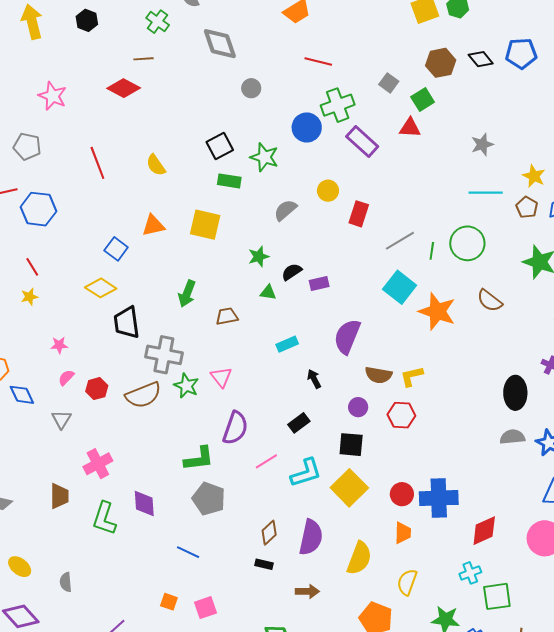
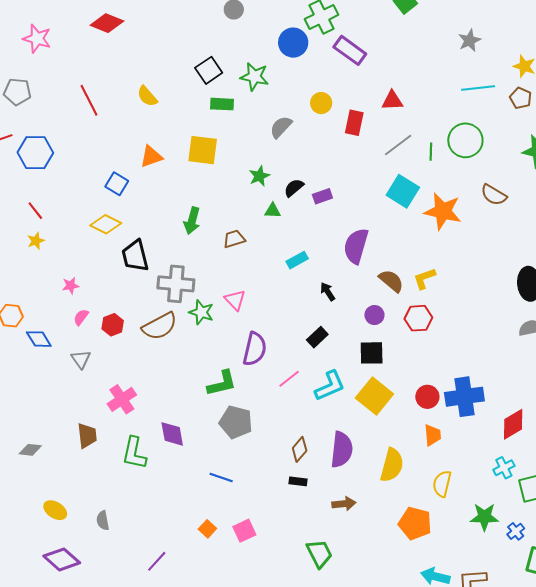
red triangle: (410, 128) -> (392, 101), moved
brown semicircle: (378, 375) -> (391, 281), turned -144
orange square: (169, 602) -> (207, 529), turned 30

